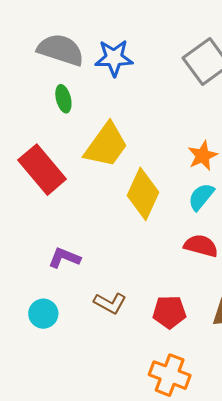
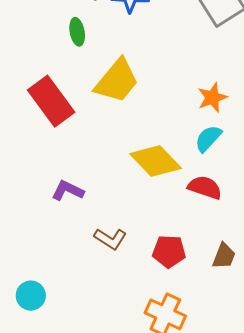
yellow diamond: (143, 194) -> (156, 161), moved, turned -72
cyan circle: (43, 314) -> (31, 296), moved

